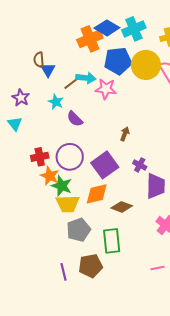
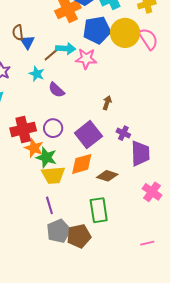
red cross: (40, 157) -> (23, 129), size x1.4
purple circle: (70, 157) -> (53, 128), size x0.7
gray pentagon: (79, 230) -> (59, 231), moved
pink line: (158, 268) -> (147, 243), moved
purple line: (64, 272) -> (49, 205), moved

